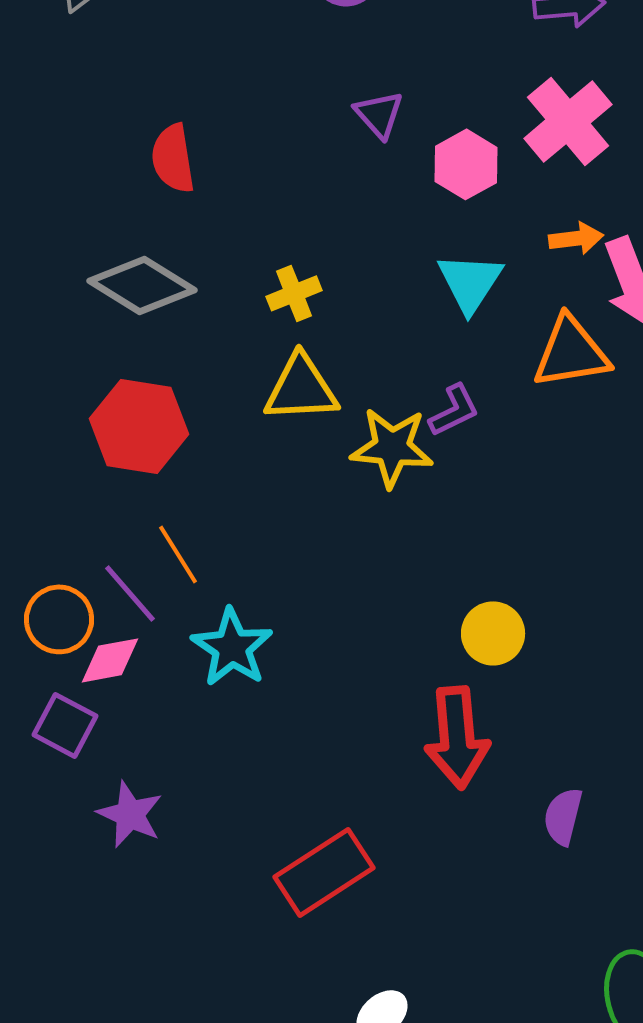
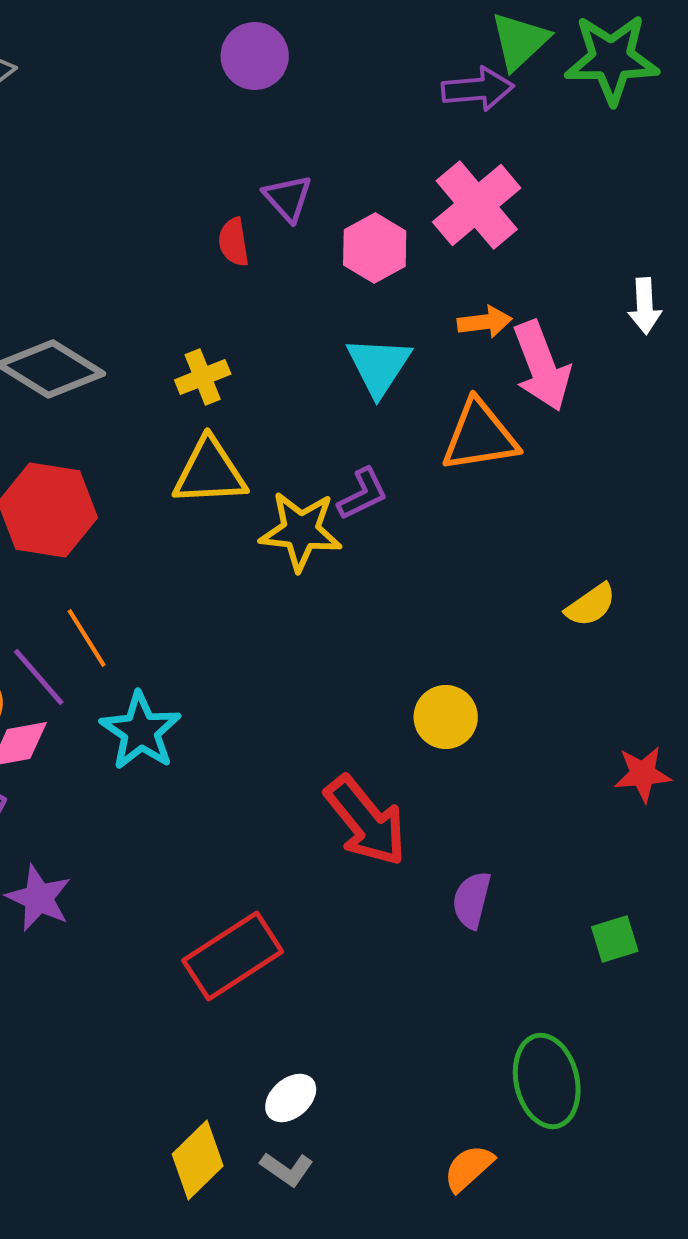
red semicircle: (173, 158) -> (234, 242), moved, size x0.7
yellow circle: (493, 633) -> (446, 717), moved
red arrow: (457, 737) -> (366, 821), turned -34

